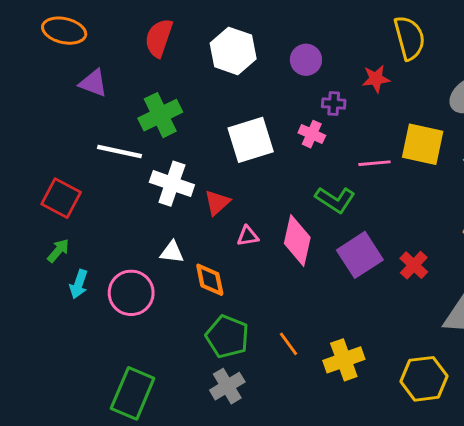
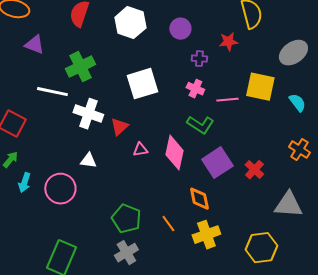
pink cross: (312, 134) -> (195, 89), moved
orange diamond: (210, 280) -> (199, 199), moved

